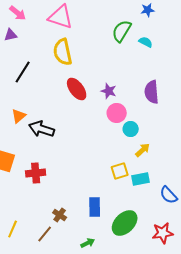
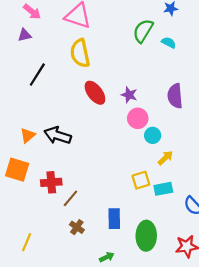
orange triangle: (19, 116) -> (28, 135), moved
green ellipse: (125, 223) -> (146, 236), turned -44
brown line: (45, 234) -> (70, 198), moved

